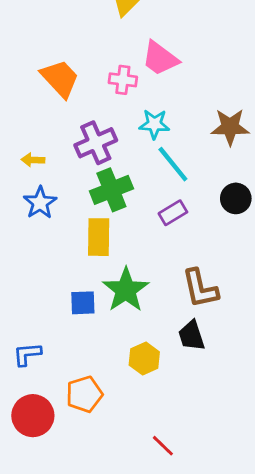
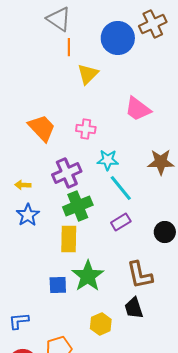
pink trapezoid: (160, 58) -> (138, 109), moved
black circle: (236, 198) -> (165, 232), moved

